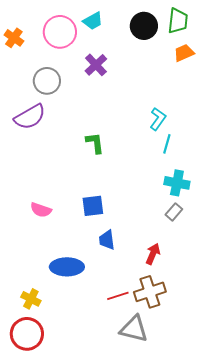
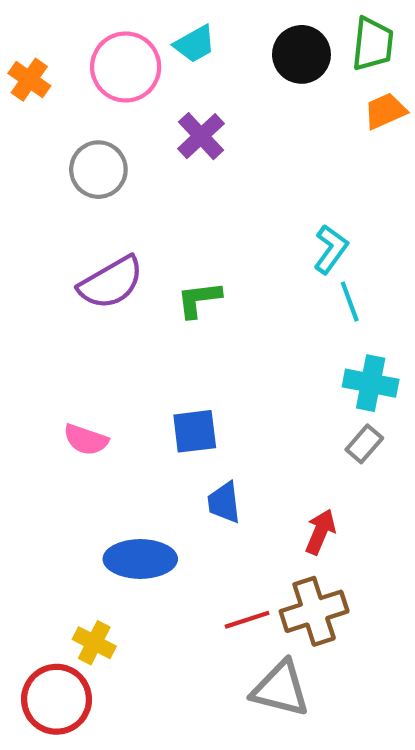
purple semicircle: (30, 117) -> (111, 283), moved
green L-shape: (95, 143) -> (199, 299), turned -90
cyan line: (167, 144) -> (350, 301), turned -36
yellow cross: (31, 299) -> (94, 643), moved

